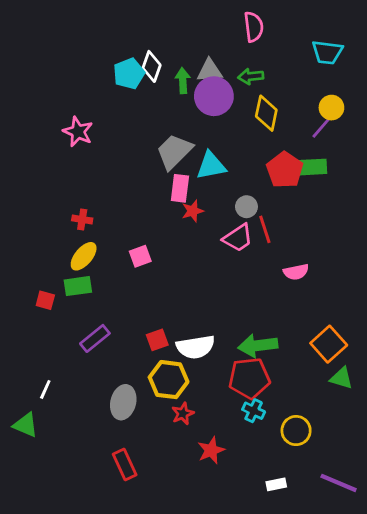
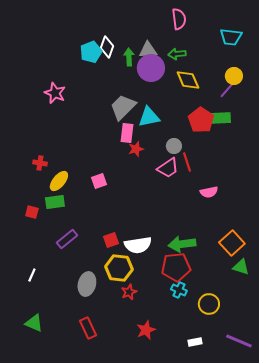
yellow diamond: (266, 113) -> (188, 80), turned -35
red cross: (82, 219) -> (40, 163), moved
green triangle: (25, 425) -> (34, 323), moved
red star: (211, 450) -> (146, 330), moved

